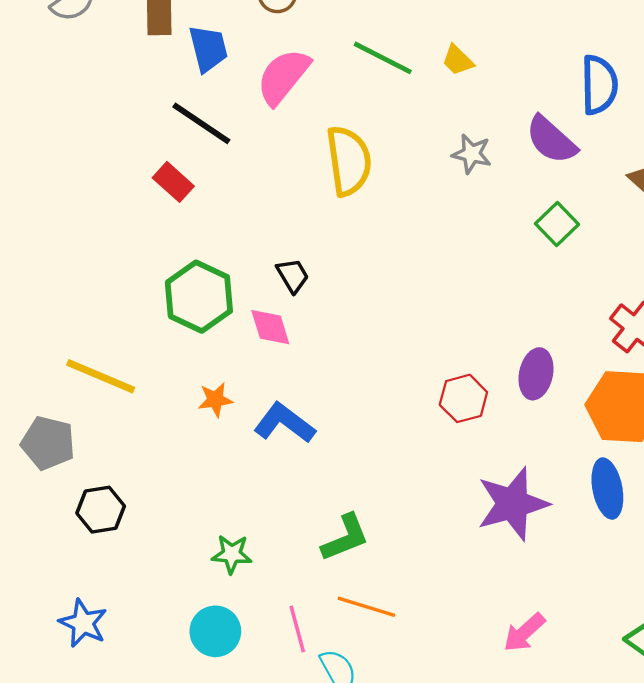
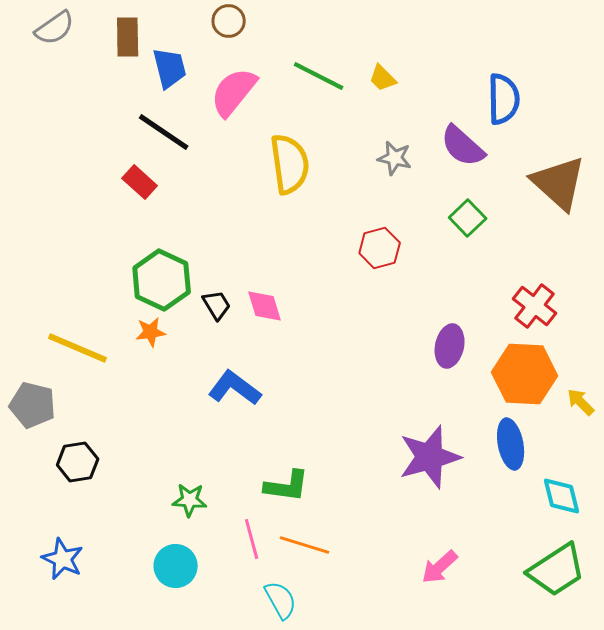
black trapezoid: (293, 276) -> (217, 305), moved
pink diamond: (270, 327) -> (265, 306), moved
red hexagon: (463, 398) -> (380, 248), moved
orange star: (215, 400) -> (151, 332), moved
green L-shape: (345, 538) -> (287, 486), turned 30
pink line: (297, 629) -> (252, 539), moved

